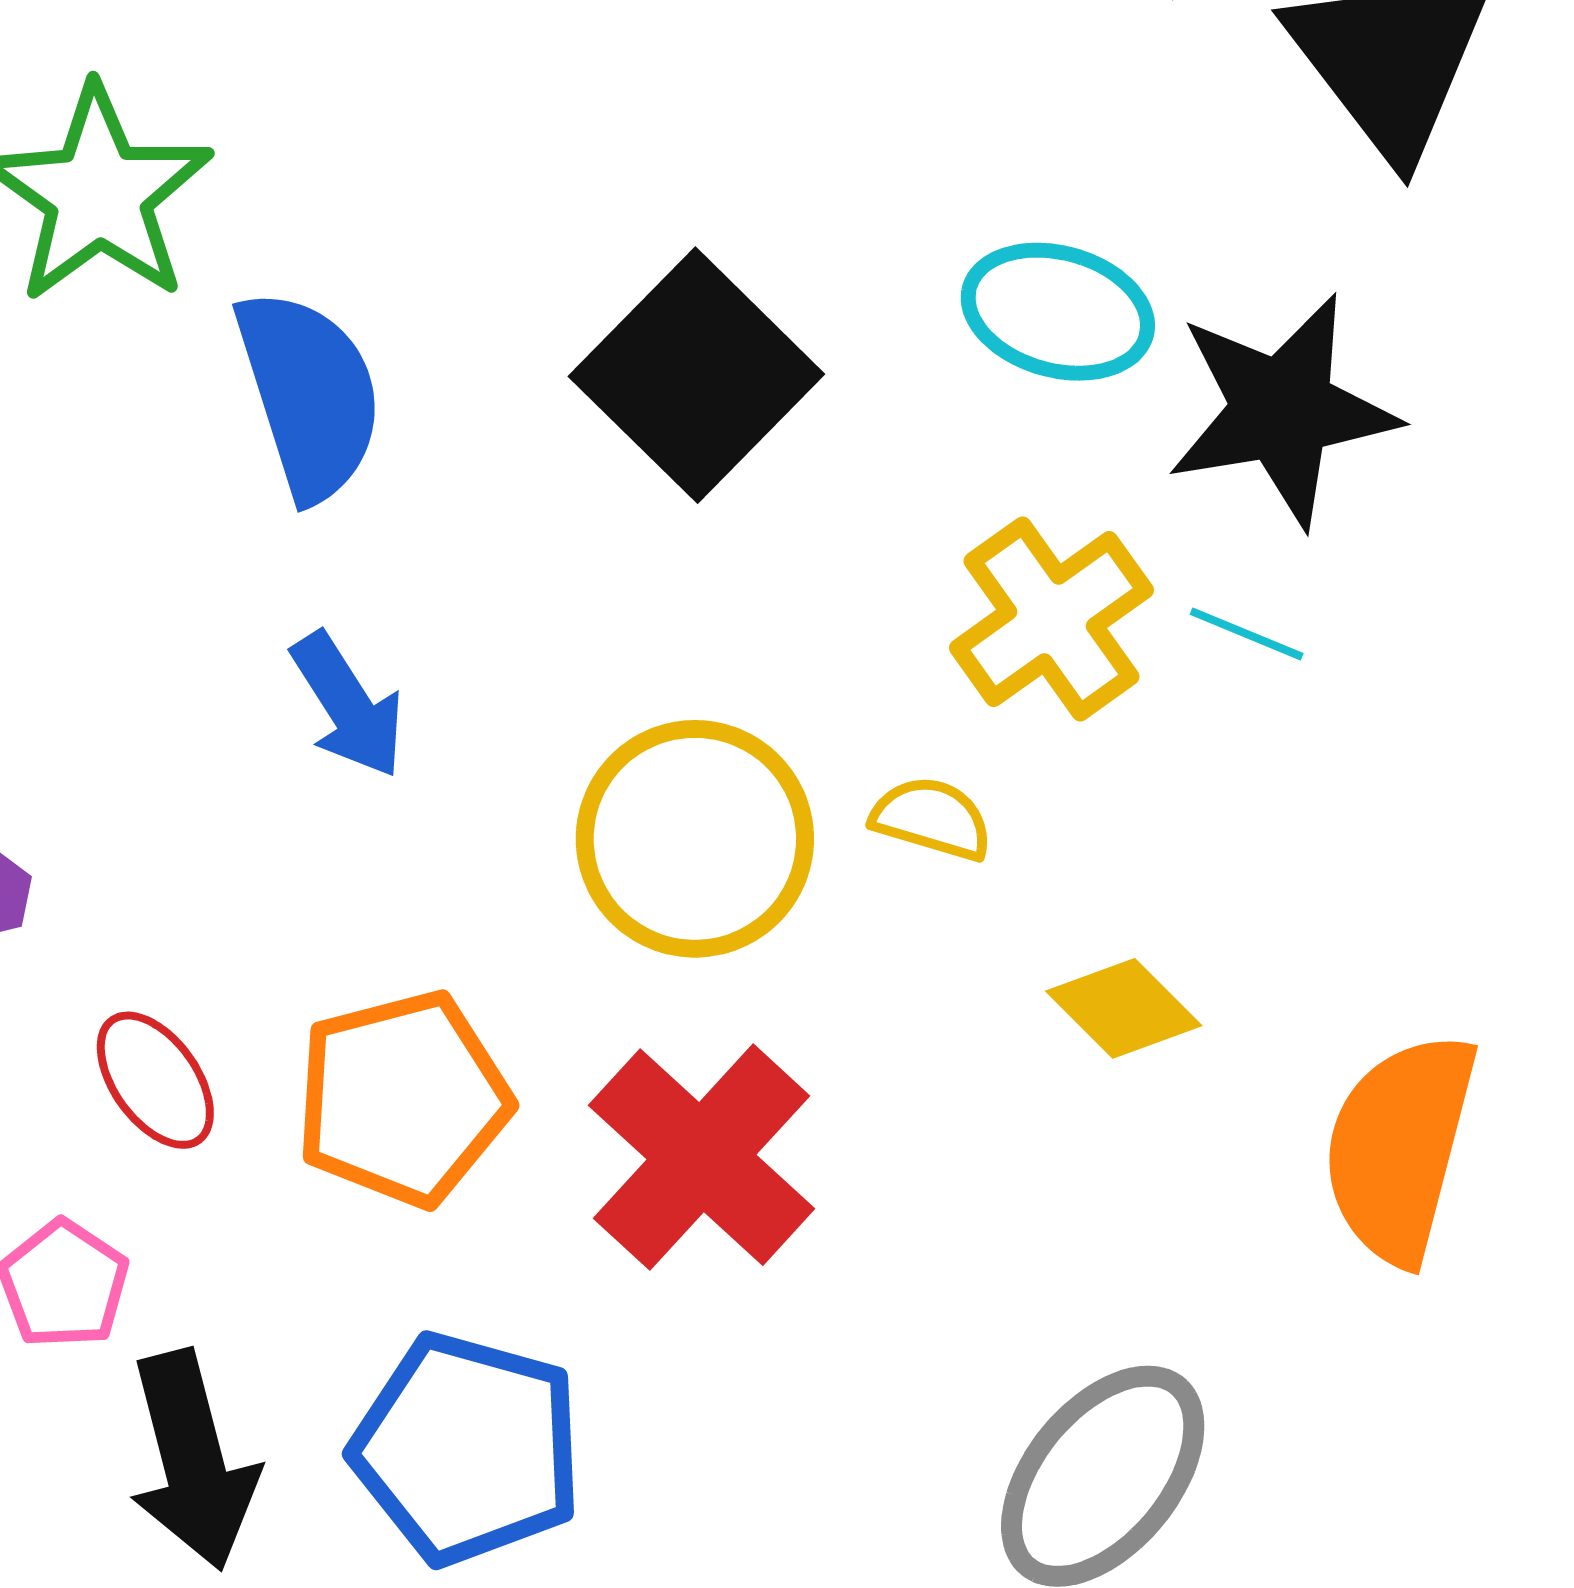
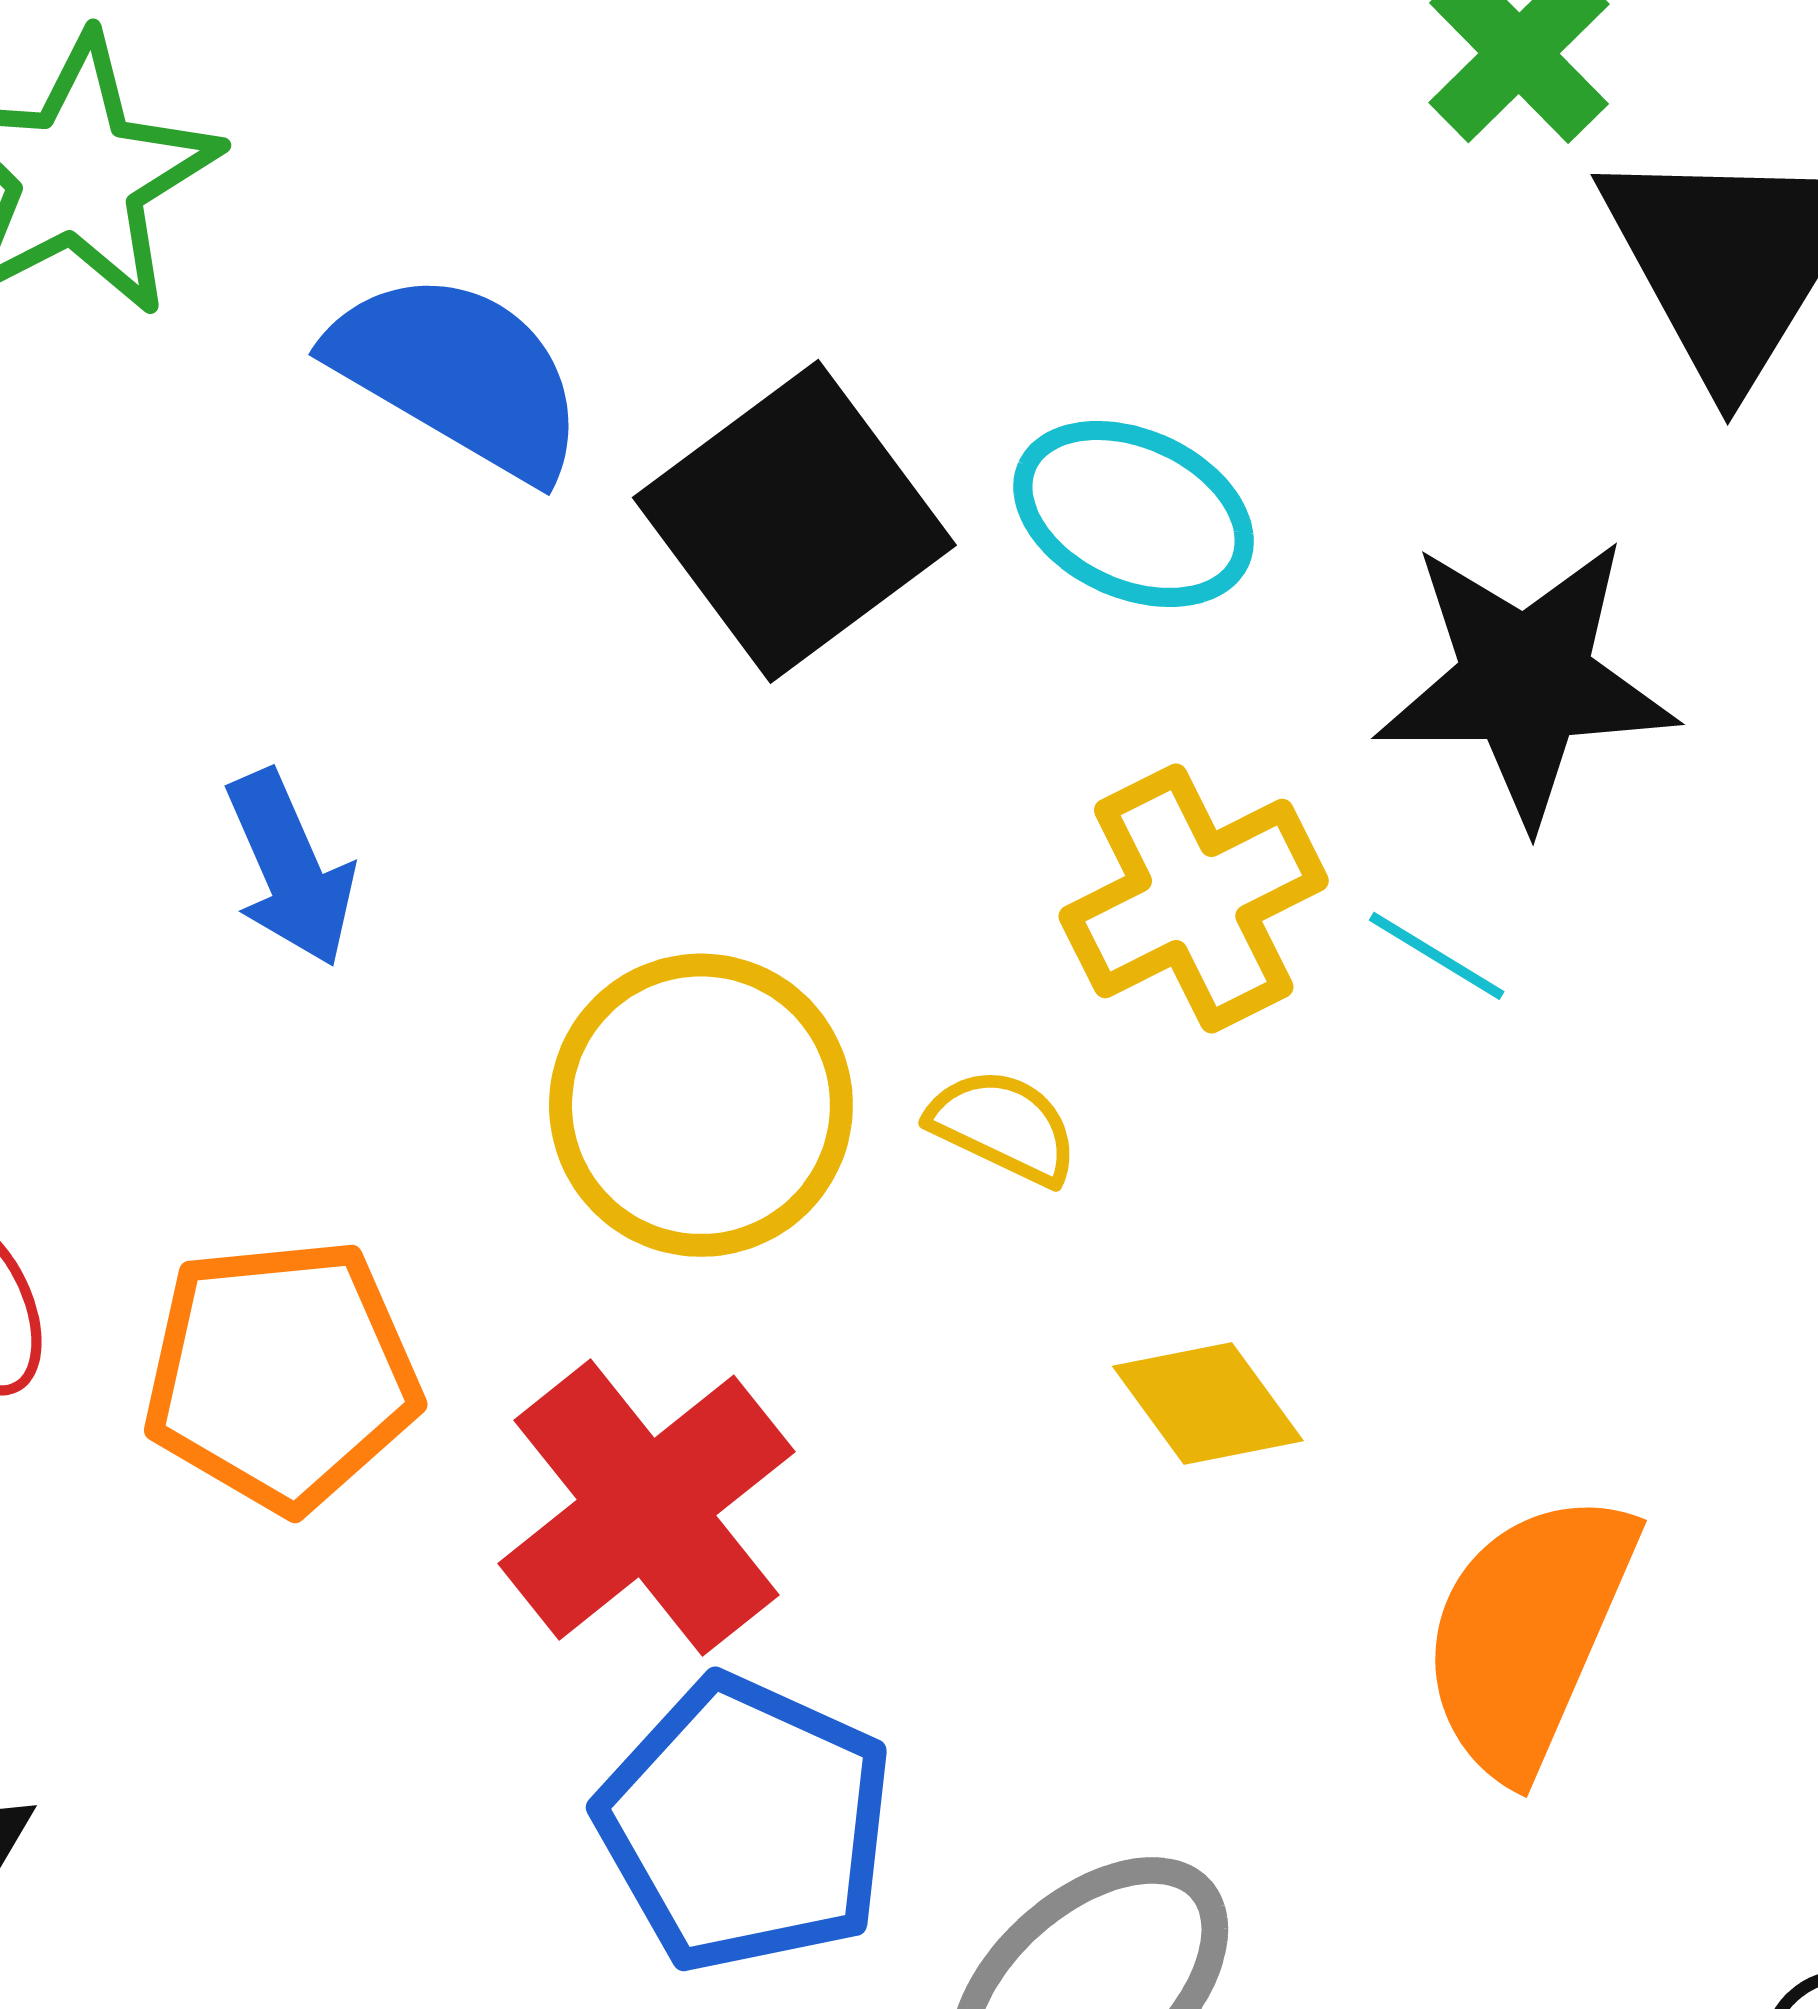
cyan ellipse: (1058, 312) -> (1134, 514), moved
blue semicircle: (309, 394) -> (459, 374), moved, turned -51
blue pentagon: (467, 1449) -> (745, 1824), moved

